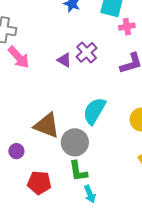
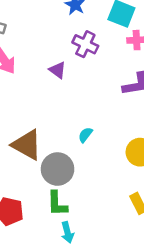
purple cross: (87, 52) -> (85, 44), moved, turned -30
cyan semicircle: (94, 111) -> (85, 135), size x0.5

